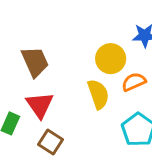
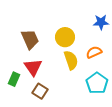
yellow circle: (111, 59) -> (65, 37), moved

